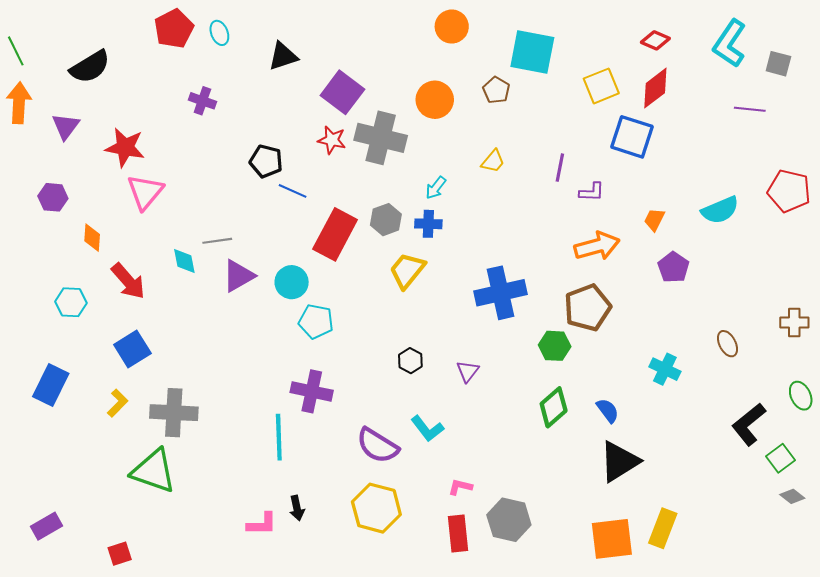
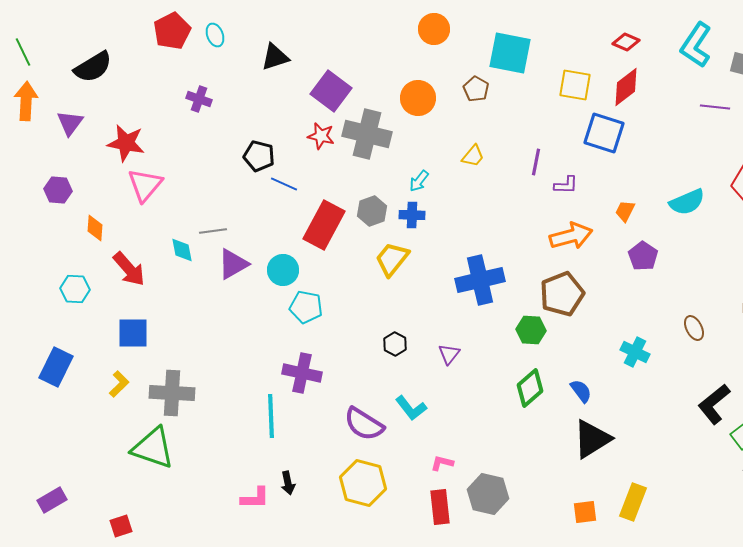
yellow square: (601, 86) -> (575, 85), turned 32
blue square: (132, 349) -> (133, 333), turned 32
orange square: (612, 539) -> (585, 512), size x0.6

